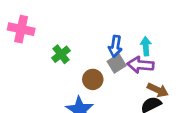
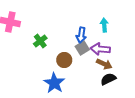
cyan arrow: (146, 46) -> (104, 25), moved
brown arrow: (158, 90) -> (104, 64), moved

